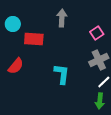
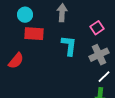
cyan circle: (13, 24) -> (25, 15), moved
cyan L-shape: (62, 74) -> (69, 46), moved

